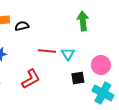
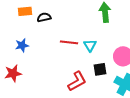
red L-shape: (31, 79) -> (77, 81), moved

